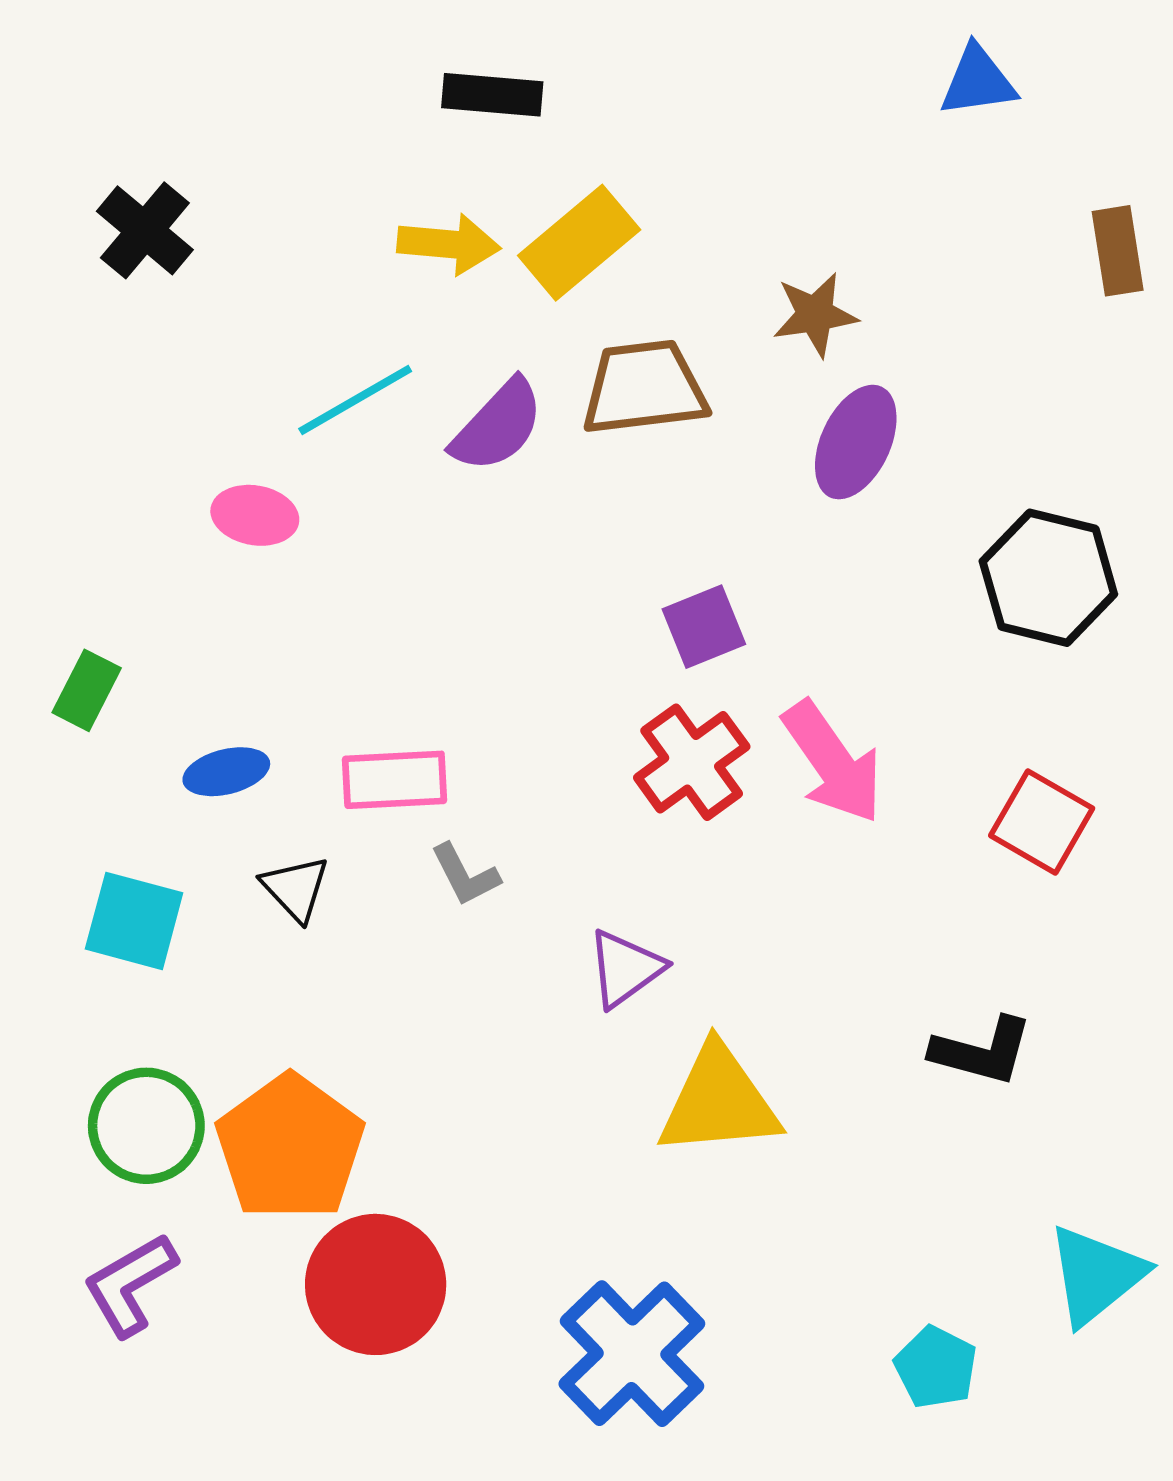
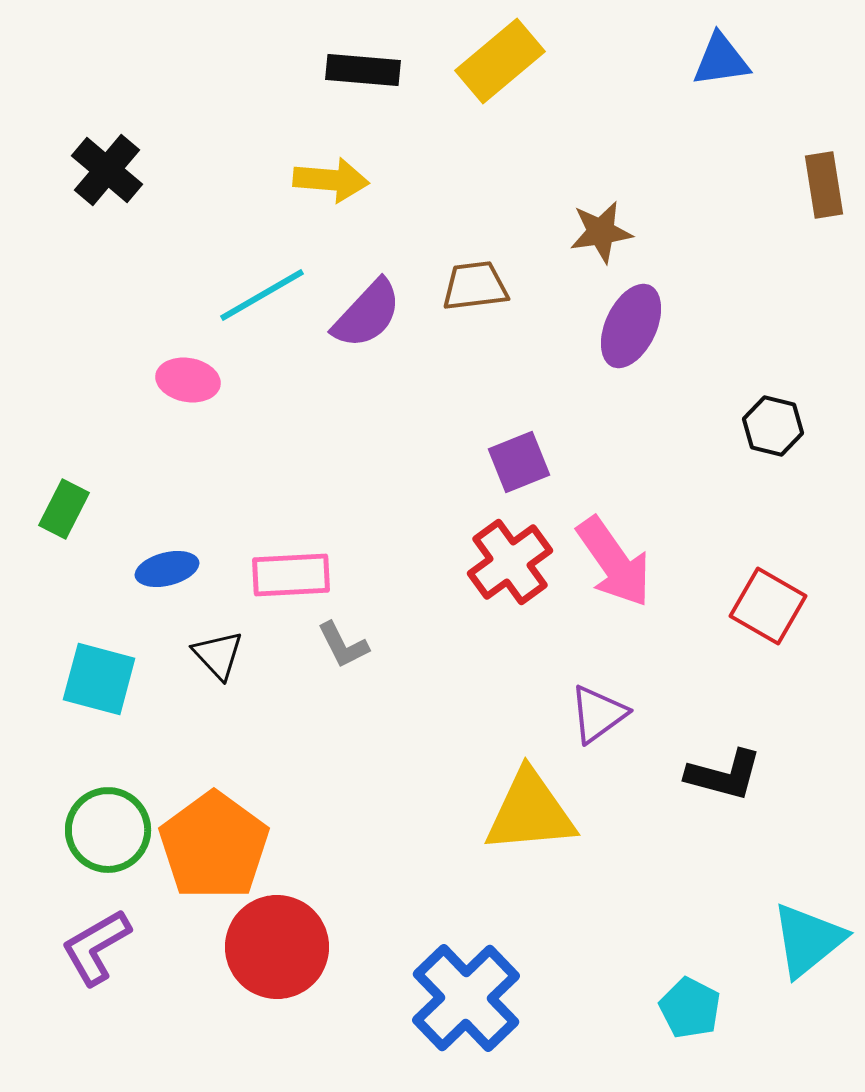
yellow rectangle: (579, 243) -> (500, 61), moved
brown trapezoid: (644, 388) -> (475, 286), size x0.7
black hexagon: (1048, 578) -> (773, 426), size x0.6
purple triangle: (625, 968) -> (598, 714), moved

